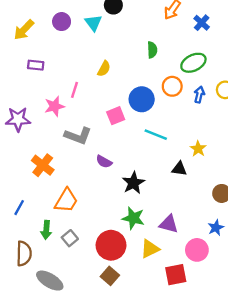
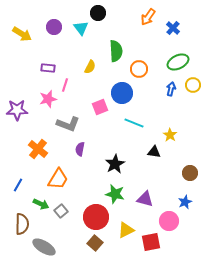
yellow arrow: (24, 30) -> (22, 34), turned -102
green semicircle: (152, 50) -> (116, 51), moved, size x1.5
green ellipse: (193, 63) -> (178, 62), moved
purple rectangle: (36, 65) -> (48, 68), moved
orange circle: (172, 86) -> (139, 69), moved
purple semicircle: (104, 162) -> (80, 149), moved, turned 72
green arrow: (46, 230) -> (41, 204), turned -70
yellow triangle: (150, 249) -> (126, 230), moved

